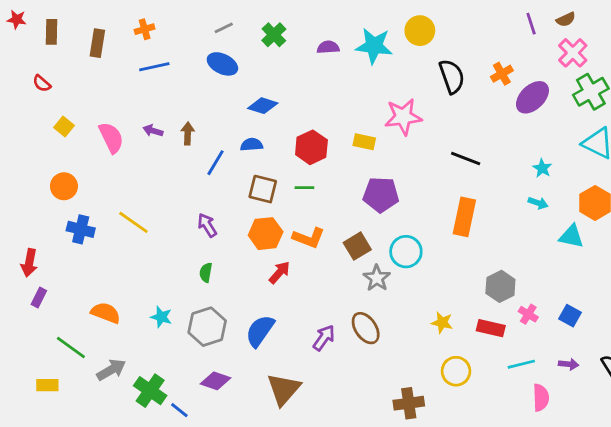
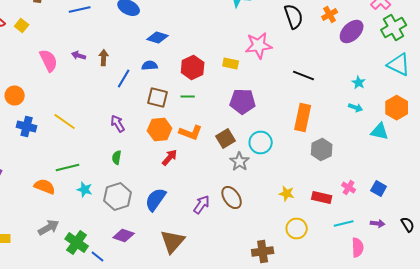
yellow square: (64, 127) -> (22, 26), moved
gray hexagon: (500, 286) -> (322, 150), moved
green line: (71, 348) -> (68, 168), moved, turned -50

